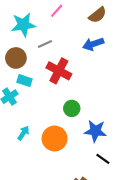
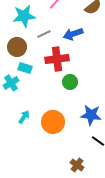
blue arrow: (93, 44) -> (73, 34), moved
red cross: (59, 71) -> (57, 59), turned -35
green circle: (72, 108) -> (70, 82), moved

